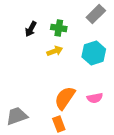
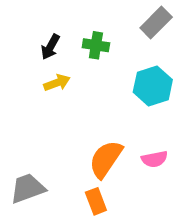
yellow arrow: (55, 51) -> (57, 83), moved

